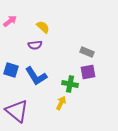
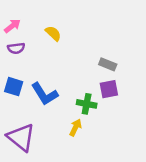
purple semicircle: (35, 45) -> (16, 48), moved

